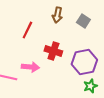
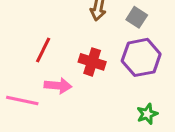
red line: (27, 30) -> (43, 50), moved
purple hexagon: (84, 62) -> (141, 57), moved

